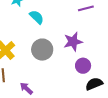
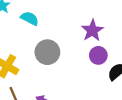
purple star: (73, 42) -> (92, 30), moved

